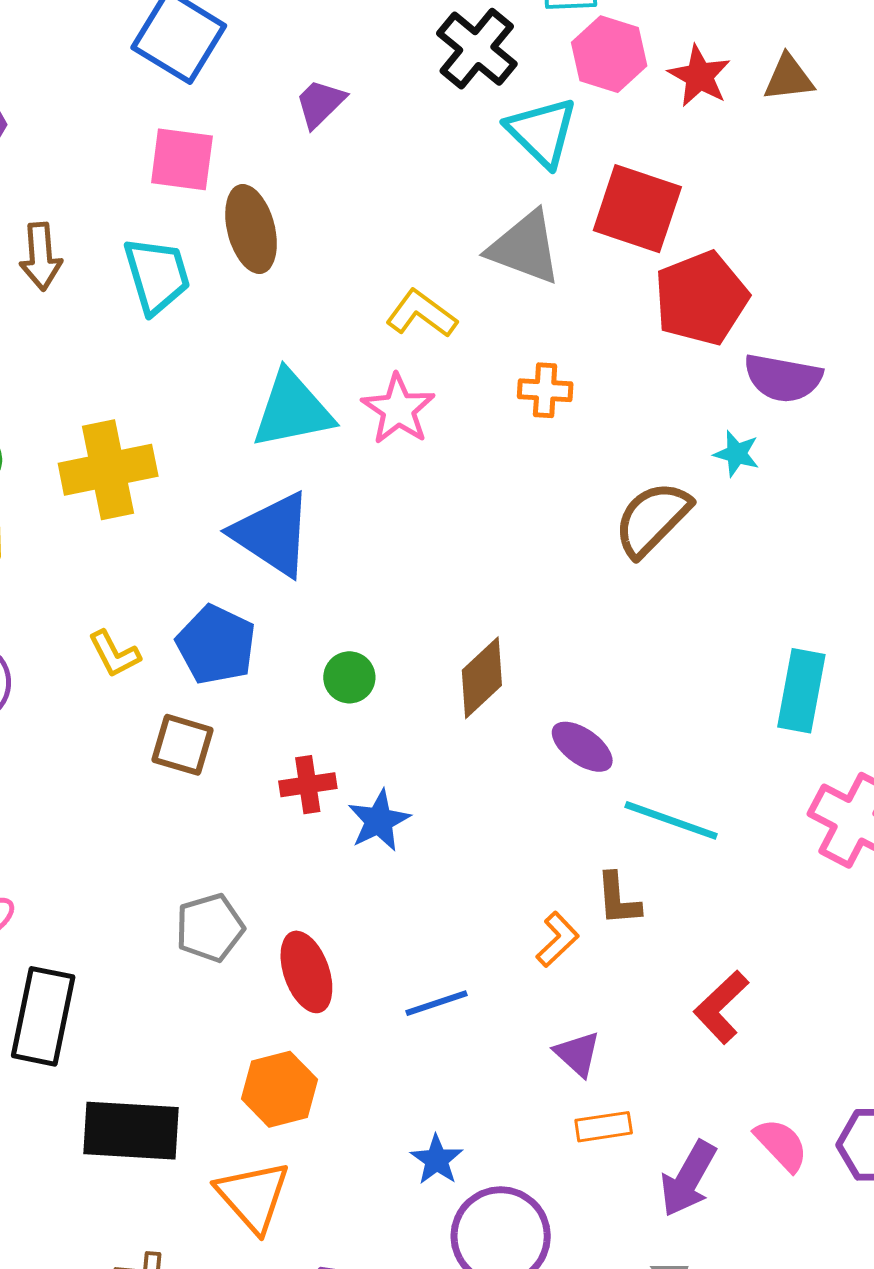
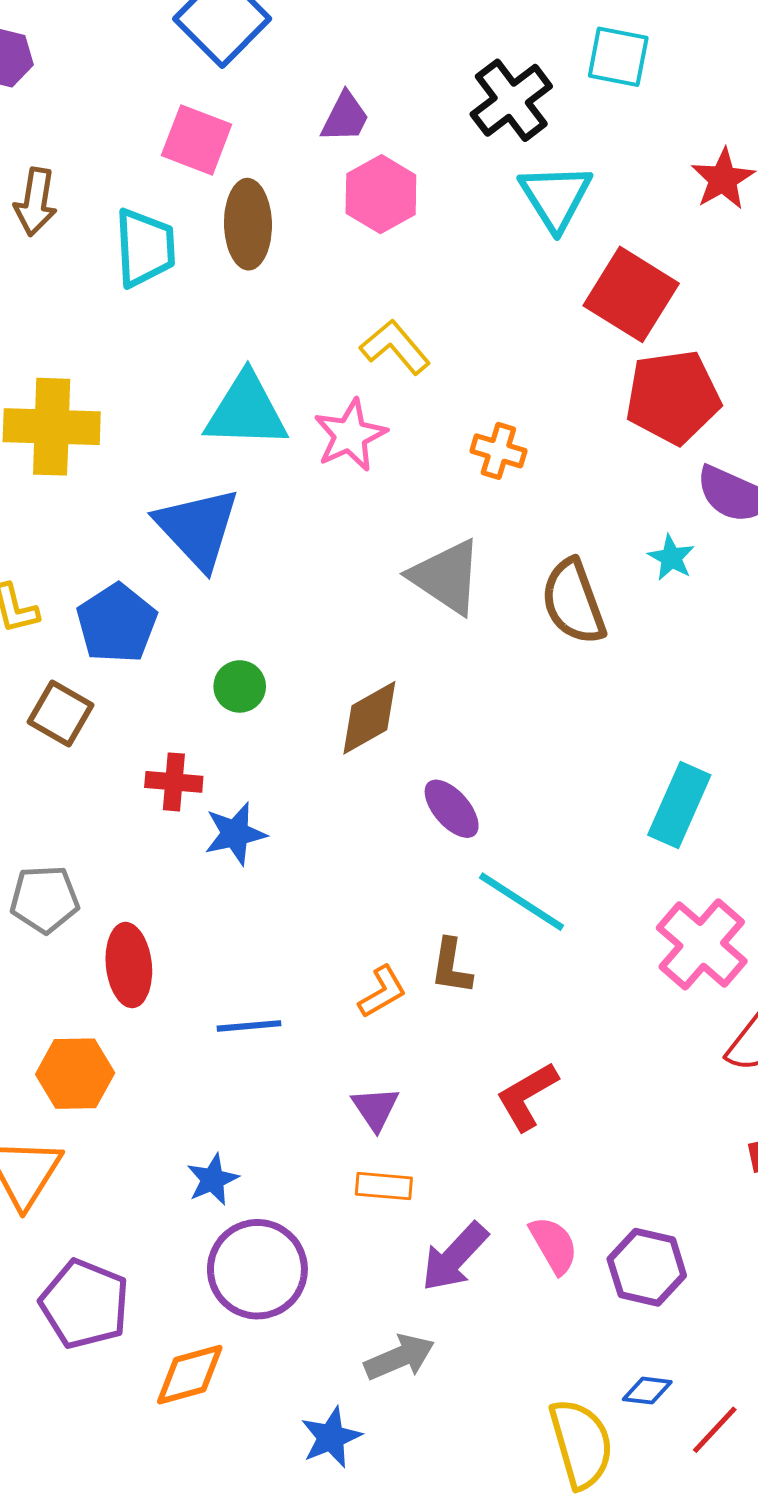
pink hexagon: (609, 54) -> (381, 194), moved
purple trapezoid: (320, 103) -> (345, 117), turned 148
gray triangle: (525, 248) -> (446, 577), moved
brown semicircle: (652, 519) -> (573, 602), turned -78

